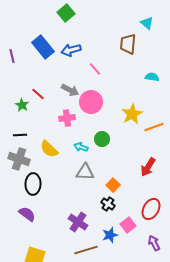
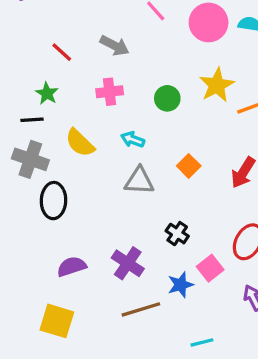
pink circle: (91, 102) -> (209, 22), moved
green star: (22, 105) -> (47, 93), moved
green circle: (102, 139) -> (167, 98), moved
orange square: (113, 185) -> (189, 166), moved
purple semicircle: (27, 214) -> (72, 267), moved, turned -54

